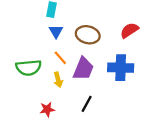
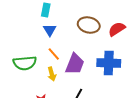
brown ellipse: (88, 35) -> (89, 25), moved

